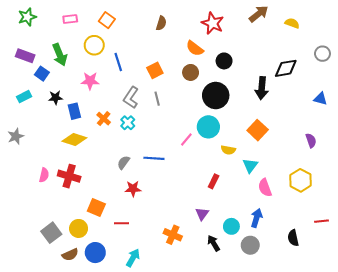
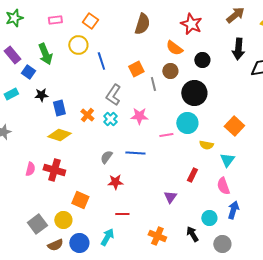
brown semicircle: (161, 23) -> (142, 24), size x1.5
purple rectangle: (25, 56) -> (12, 55), turned 30
pink star: (90, 81) -> (139, 116), moved
black arrow: (262, 88) -> (238, 49), moved
gray line: (157, 99) -> (153, 84), moved
pink line: (186, 139) -> (166, 135), turned 40
pink semicircle: (265, 188) -> (223, 186), moved
purple triangle: (202, 214) -> (170, 197), moved
red line: (121, 223) -> (122, 214), moved
orange cross: (173, 235) -> (157, 236), moved
gray circle: (250, 245) -> (222, 244), moved
cyan arrow: (133, 258) -> (107, 237), moved

